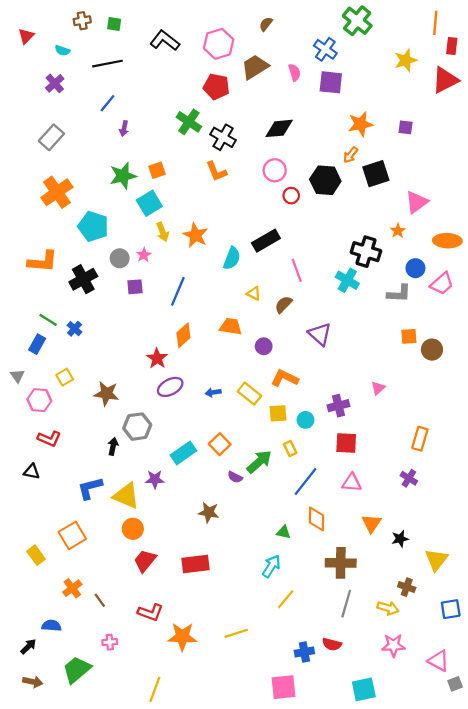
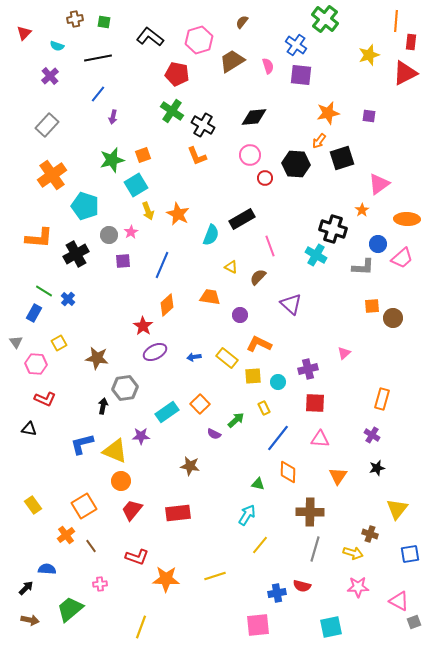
red pentagon: (216, 87) -> (177, 74), moved
green arrow: (259, 462) -> (236, 420), size x0.7
orange square: (72, 535) -> (84, 506), moved
black star: (400, 539) -> (377, 468), moved

